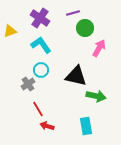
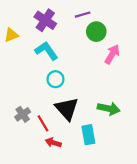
cyan circle: (41, 70) -> (55, 79), moved
black triangle: (76, 76) -> (67, 109), moved, turned 35
gray cross: (28, 84) -> (23, 114), moved
cyan rectangle: (86, 126) -> (88, 135), moved

